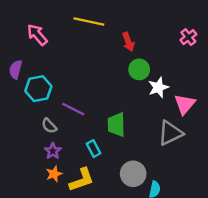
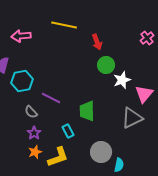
pink arrow: (37, 35) -> (21, 36), turned -54

